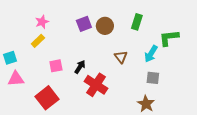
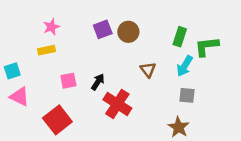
green rectangle: (137, 22) -> (180, 37), moved
yellow rectangle: (38, 41) -> (46, 50), turned 32
pink triangle: (16, 79) -> (20, 97), turned 30

